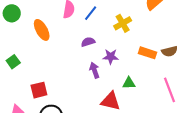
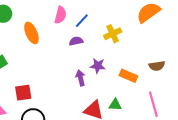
purple semicircle: (88, 42) -> (76, 41), moved
orange rectangle: (147, 53) -> (128, 76), moved
green triangle: (129, 83) -> (115, 105), moved

